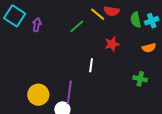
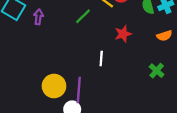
green cross: (140, 79) -> (157, 71), turned 32
yellow circle: (38, 95) -> (54, 86), moved

